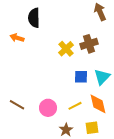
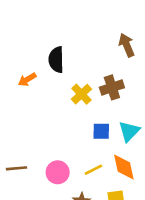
black semicircle: (34, 18) -> (56, 60), moved
orange arrow: (17, 38) -> (27, 80), moved, turned -48
brown line: (17, 105) -> (17, 168), turned -35

